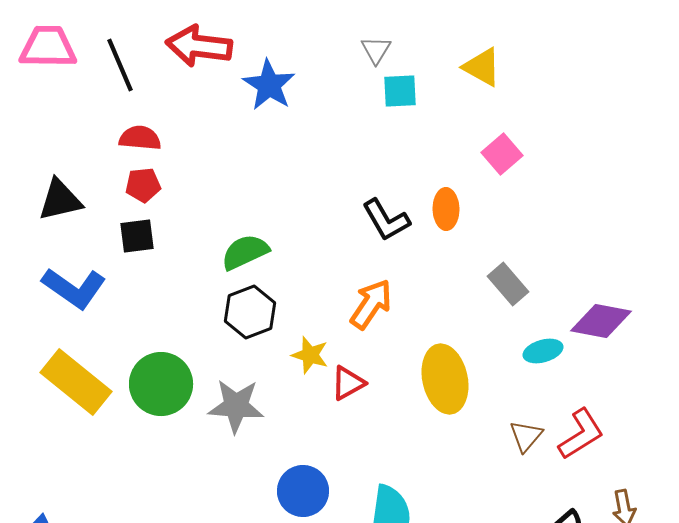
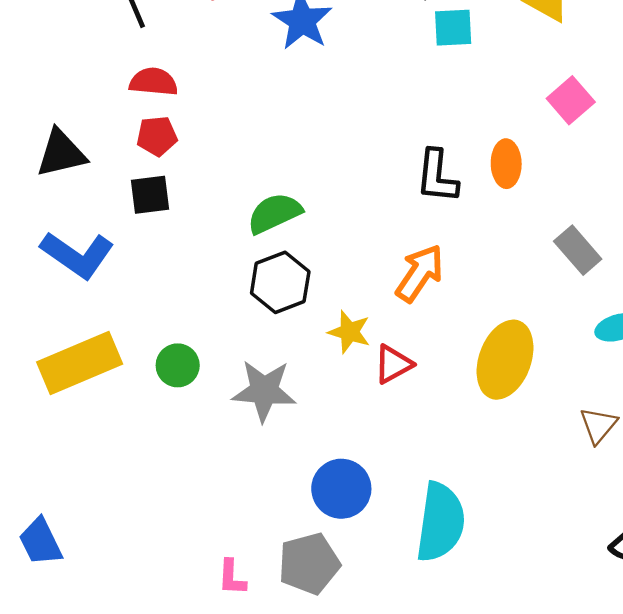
black L-shape: (386, 220) -> (437, 176), turned 36
yellow ellipse: (445, 379) -> (505, 360), turned 32
yellow rectangle: (76, 382) -> (80, 363), turned -62
green circle: (161, 384) -> (178, 365), size x0.6

